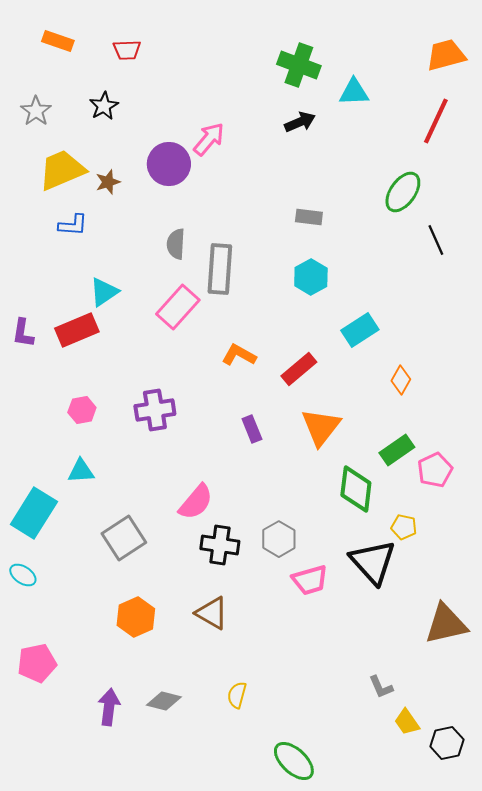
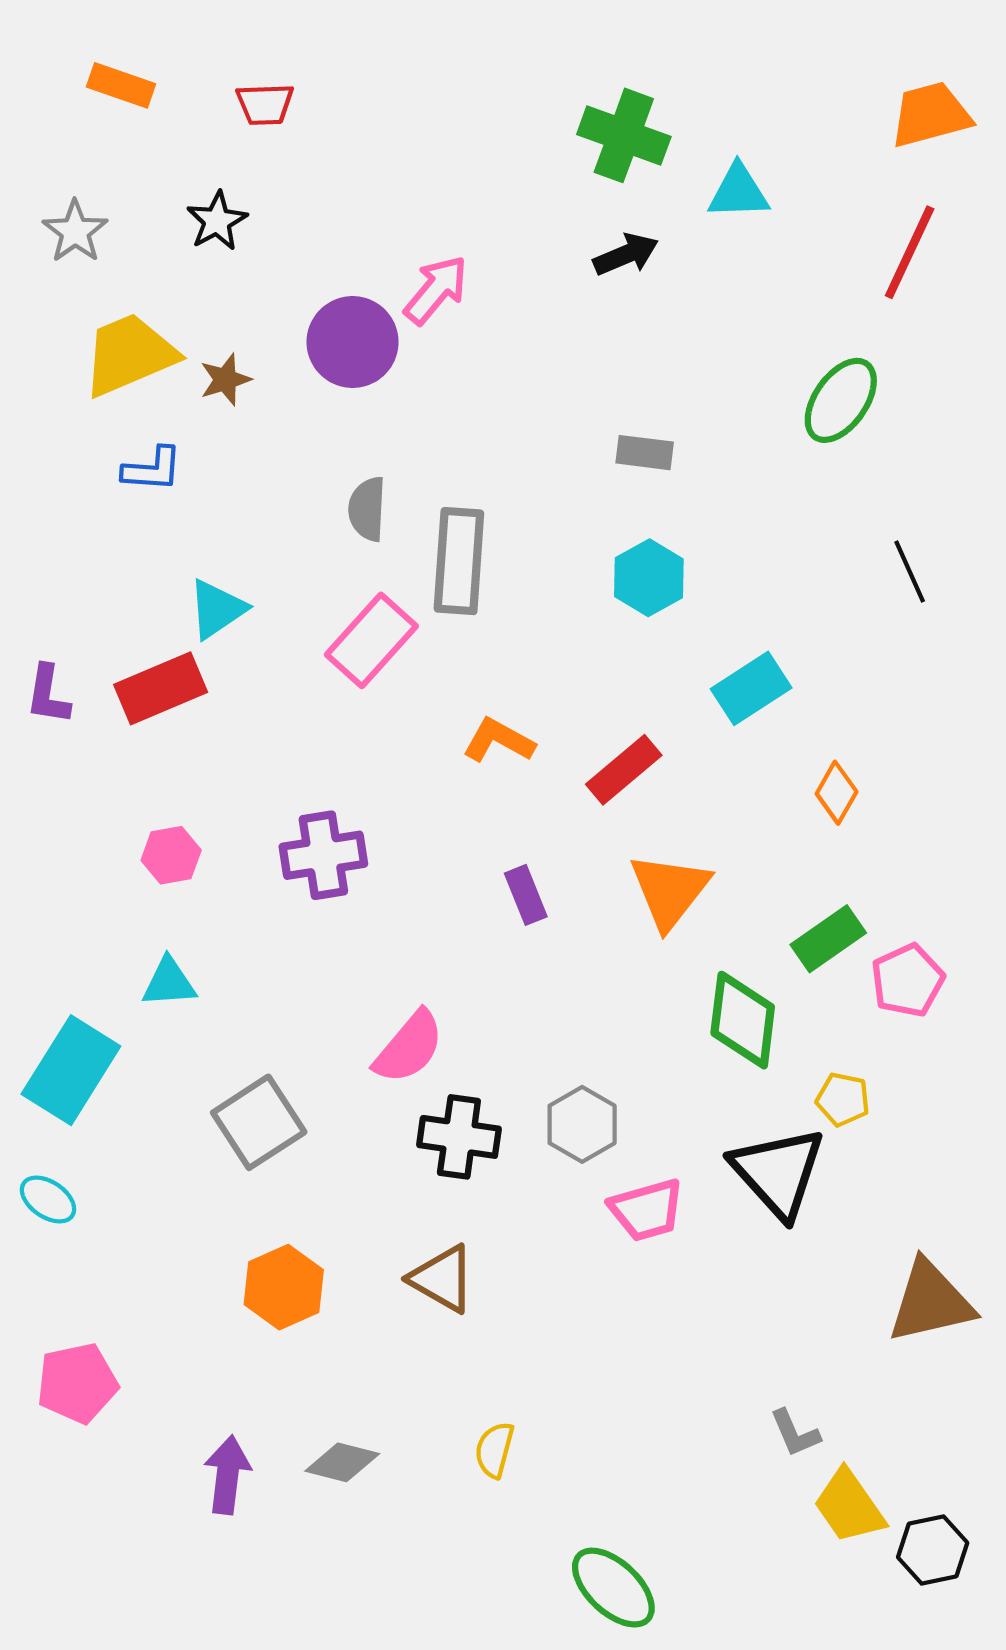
black line: (436, 240) -> (910, 572), moved
yellow trapezoid: (407, 722) -> (849, 1506), size x1.4

